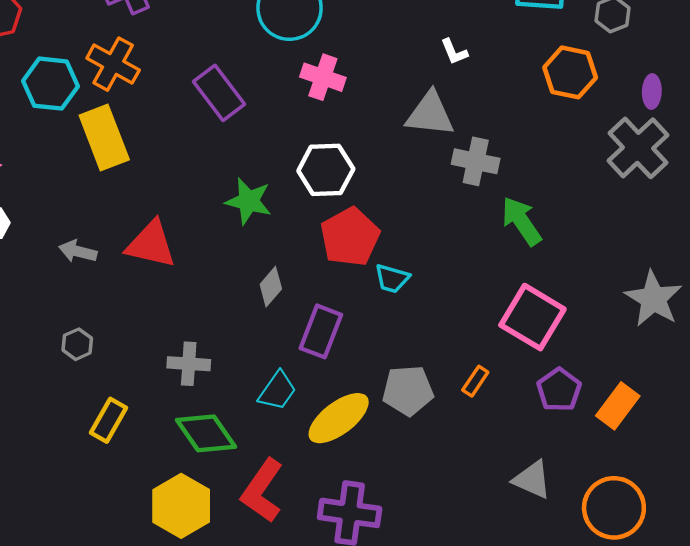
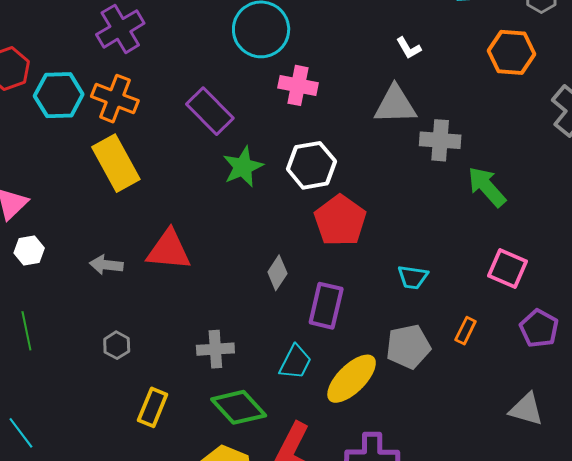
cyan hexagon: (51, 84) -> (59, 95), moved
green star: (249, 201) -> (243, 167), moved, turned -30
cyan trapezoid: (392, 279) -> (413, 277), moved
pink square: (532, 317) -> (508, 269), size x0.7

